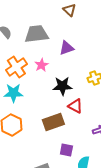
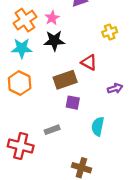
black star: (62, 86) -> (54, 41), moved
purple square: (66, 150) -> (73, 103), moved

